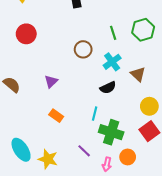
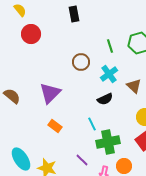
red circle: (26, 34) -> (31, 34), moved
purple triangle: (51, 81) -> (50, 93), size x1.6
cyan line: (95, 114) -> (92, 124), turned -40
green cross: (111, 132) -> (108, 142), turned -30

